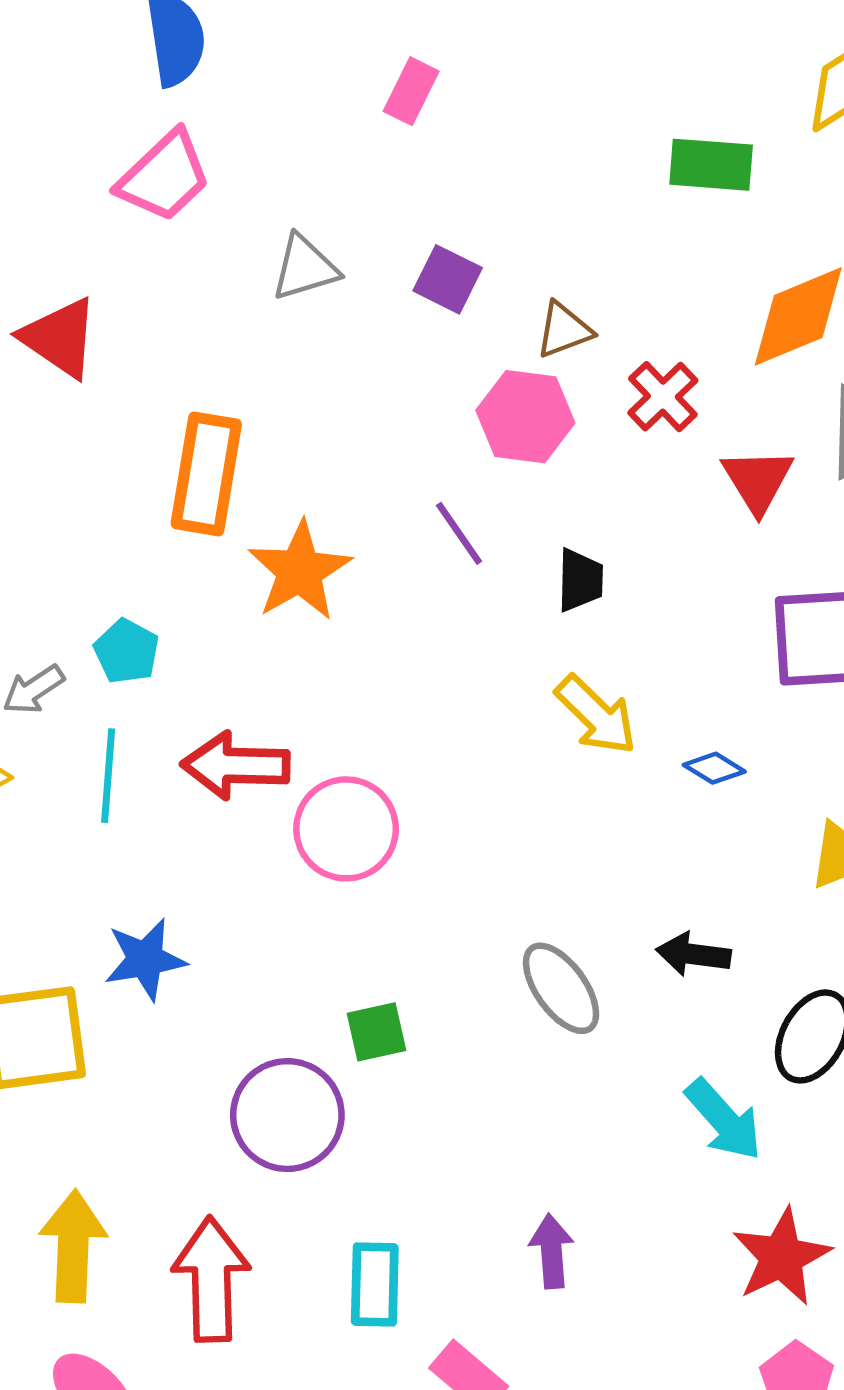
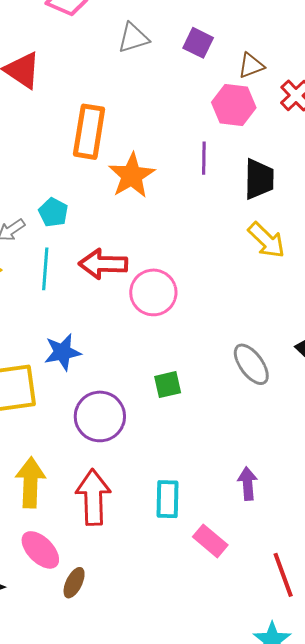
purple line: (459, 533) -> (204, 158), turned 36
black trapezoid: (580, 580) -> (259, 179), size x1.4
purple circle: (287, 1115) -> (100, 416), moved

